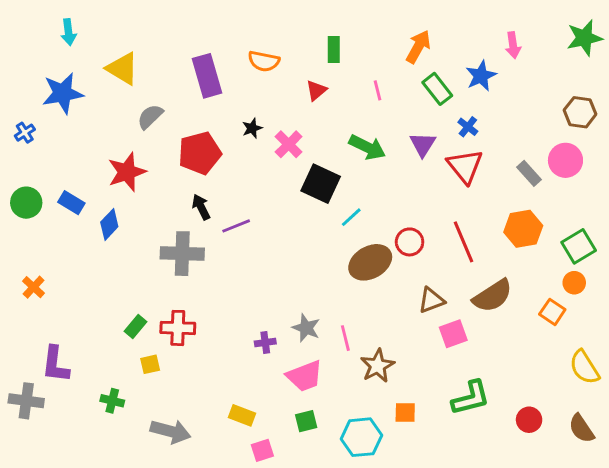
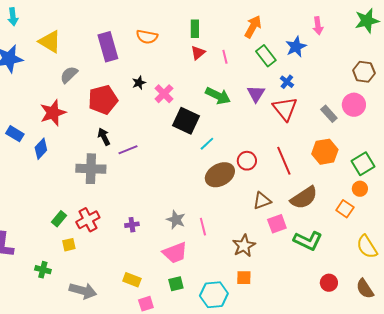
red triangle: (316, 90) -> (198, 53), moved
red cross: (178, 328) -> (88, 220), turned -30
purple cross: (265, 342) -> (132, 225), moved
brown star: (377, 366) -> (244, 246), moved
green L-shape: (471, 398) -> (308, 241), moved, turned 40

